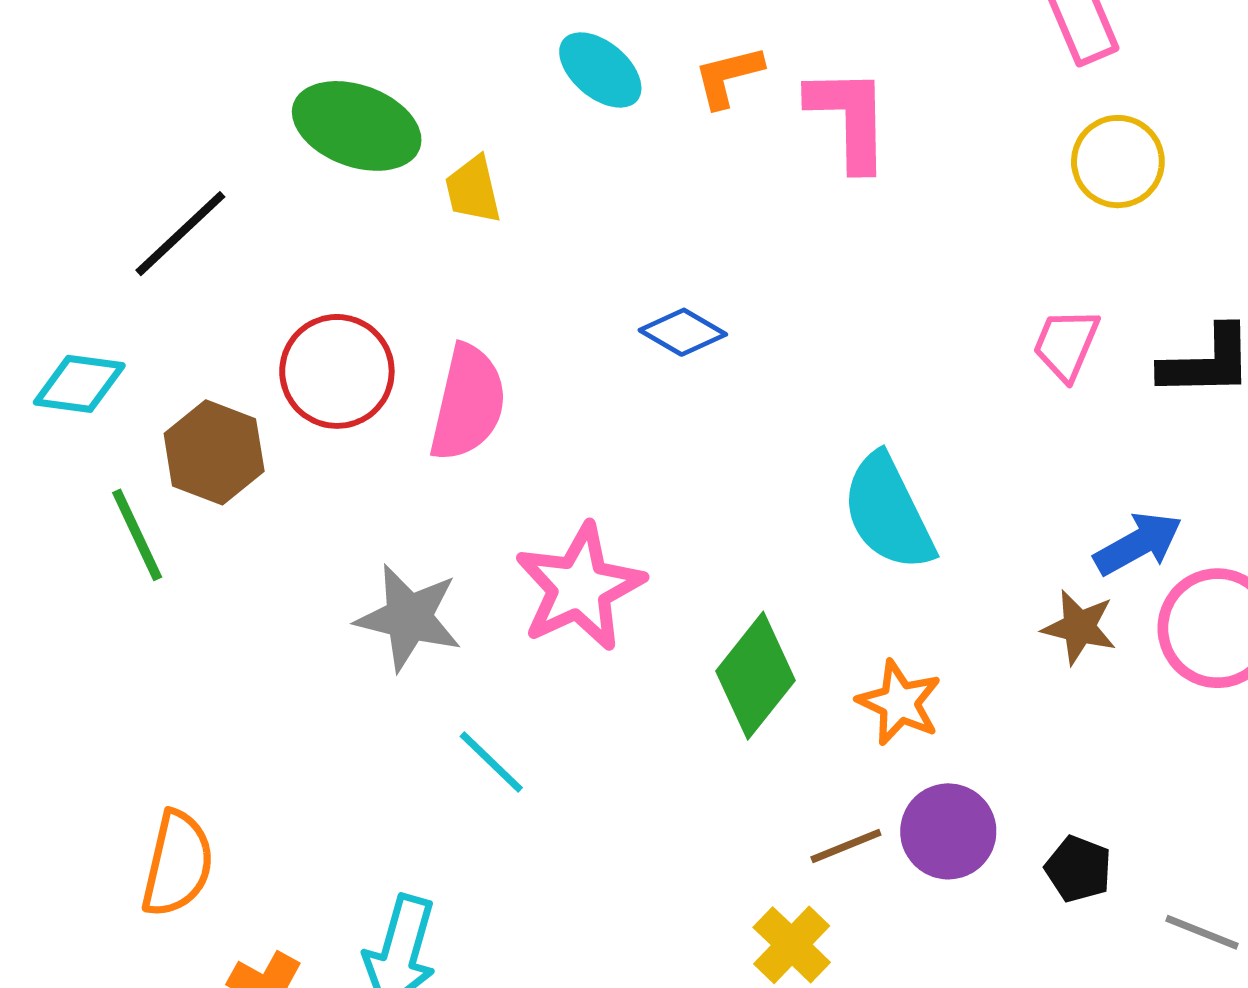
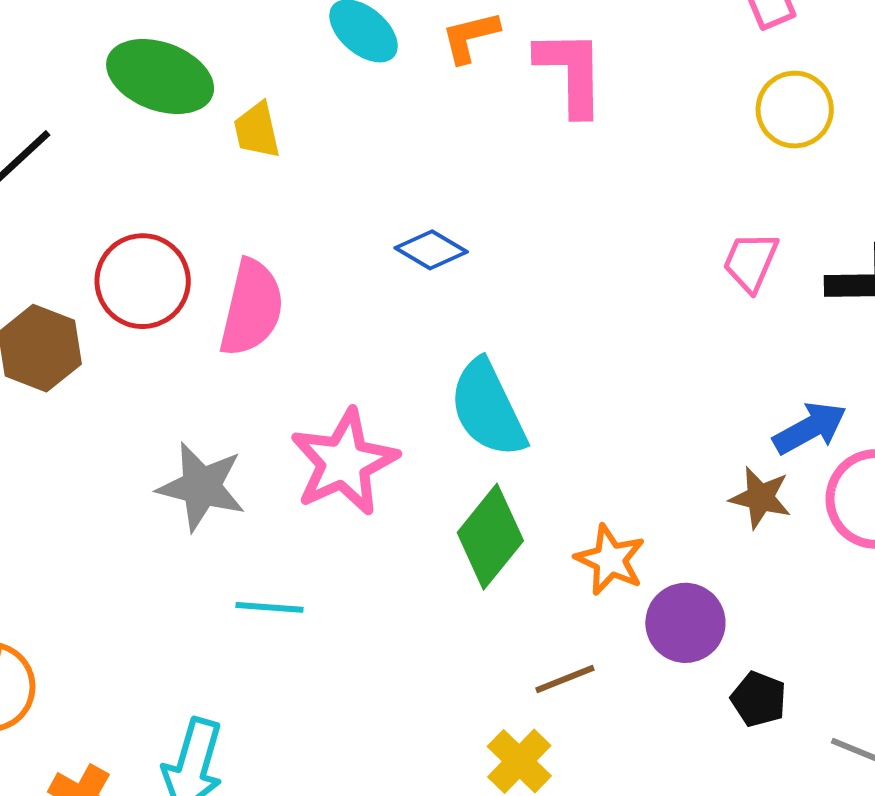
cyan semicircle: (888, 512) -> (488, 408), moved
cyan line: (491, 762) -> (270, 607), turned -40
purple circle: (948, 831) -> (685, 623), moved

